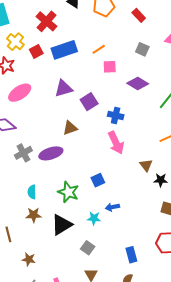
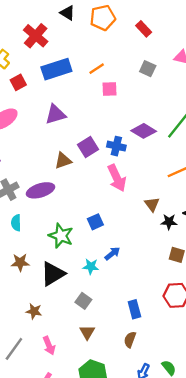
red square: (36, 51) -> (18, 82), moved
purple diamond: (138, 83) -> (144, 131), moved
purple square: (89, 102) -> (88, 147), moved
cyan semicircle: (32, 192) -> (16, 223), moved
blue arrow: (112, 207) -> (112, 253), turned 152
brown star: (29, 259) -> (34, 311), moved

